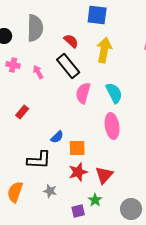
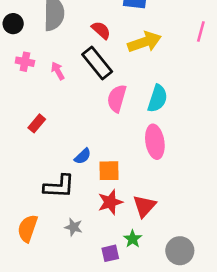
yellow arrow: (104, 50) -> (144, 42), turned 60
cyan semicircle: (114, 93) -> (158, 98), turned 45

